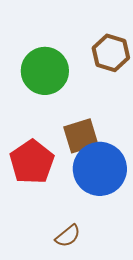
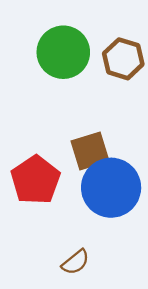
green circle: (45, 71) -> (63, 52), moved

